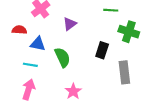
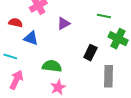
green semicircle: (62, 57) -> (52, 66), moved, turned -66
cyan line: (30, 65) -> (10, 56), moved

